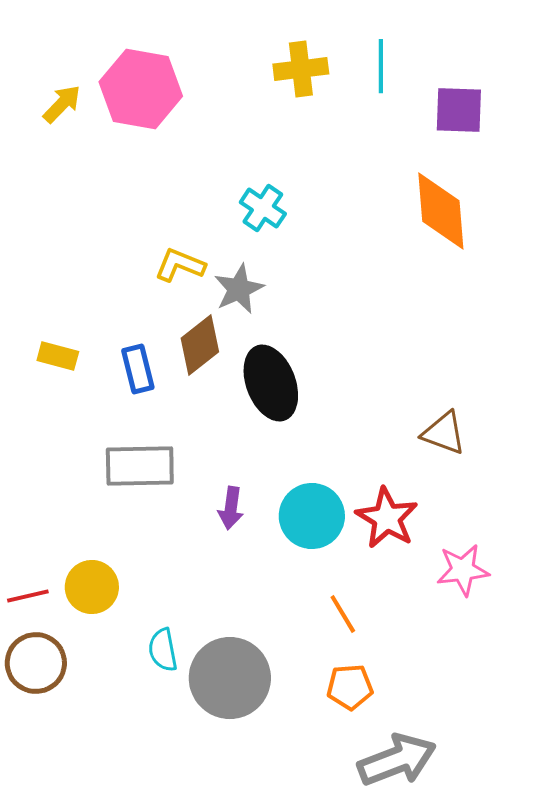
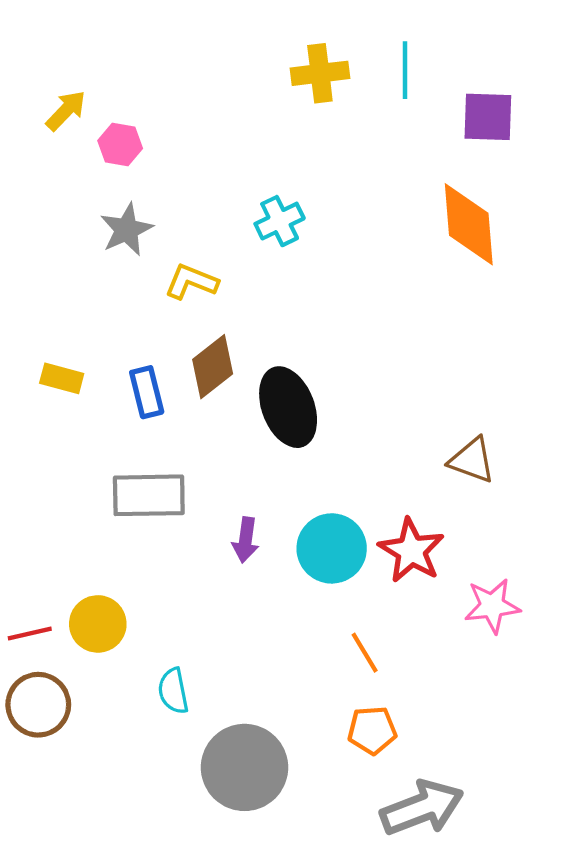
pink hexagon: (141, 89) -> (120, 145), moved, size x0.5
cyan cross: (263, 208) -> (280, 221), turned 30
gray star: (239, 289) -> (127, 230), moved
gray circle: (230, 678) -> (244, 767), moved

